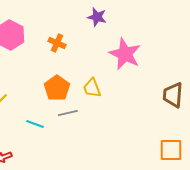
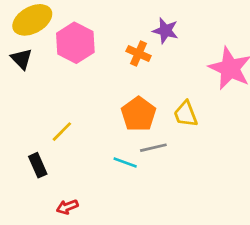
purple star: (97, 17) -> (165, 31), moved
cyan line: (35, 124) -> (125, 162), moved

